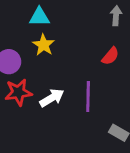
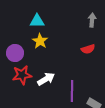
red semicircle: (110, 56) -> (88, 49), turned 32
purple line: (88, 97) -> (72, 91), moved

